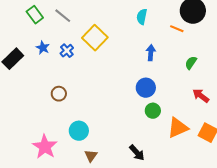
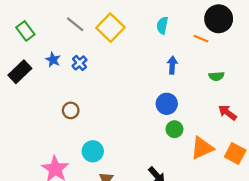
green rectangle: (35, 15) -> (25, 31), moved
yellow square: (95, 38) -> (110, 28), moved
green semicircle: (191, 63) -> (216, 76), turned -128

